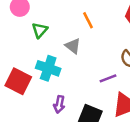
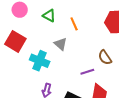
green triangle: (40, 30) -> (49, 16), moved, turned -48
red square: (18, 81) -> (15, 41), moved

